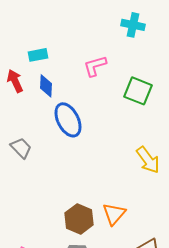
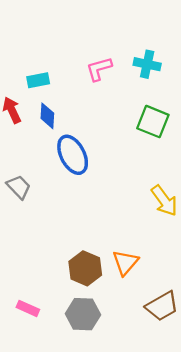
cyan cross: (133, 25) -> (147, 64), moved
pink L-shape: (95, 66) -> (99, 69), moved

